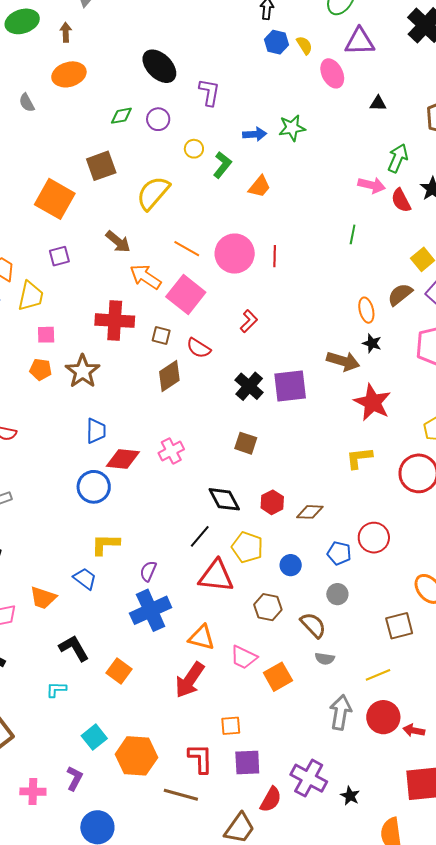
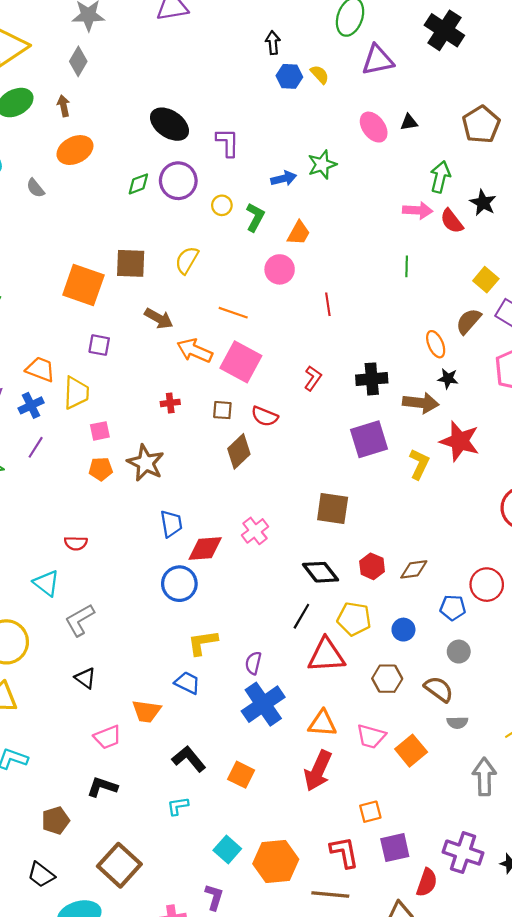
pink ellipse: (332, 73) -> (374, 127), moved
purple circle: (158, 119) -> (178, 181), size x1.5
brown square: (101, 166) -> (131, 263), moved, turned 32
yellow semicircle: (153, 193) -> (187, 260), size x0.7
pink circle: (235, 254) -> (280, 269), moved, size x0.7
purple square: (59, 256) -> (99, 345), turned 35
red cross: (115, 321) -> (170, 403), size x0.5
black cross: (249, 386) -> (372, 379), moved, turned -36
brown square: (246, 443) -> (333, 508), size x1.4
yellow L-shape: (359, 458) -> (419, 464), moved, turned 132

